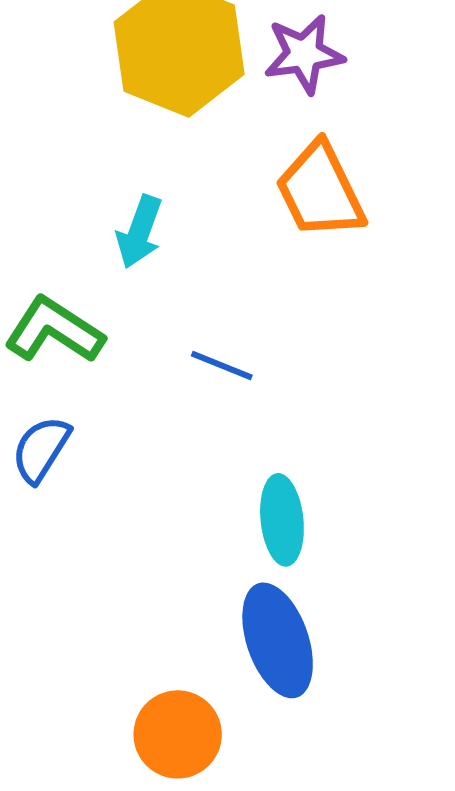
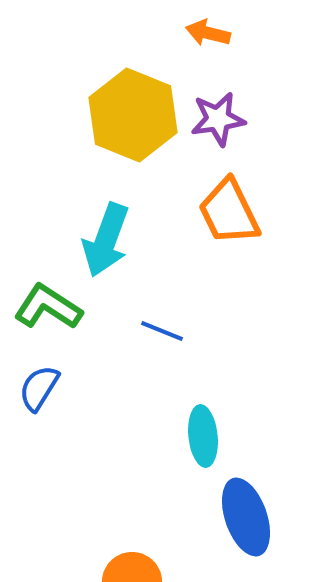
cyan arrow: (139, 232) -> (106, 240), size x1.5
blue ellipse: (278, 640) -> (246, 517), moved

